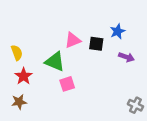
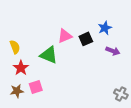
black square: (96, 44) -> (86, 39), turned -32
pink square: (67, 84) -> (36, 87), moved

